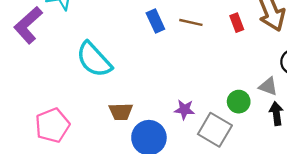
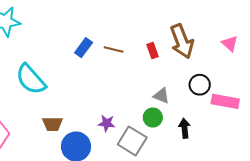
blue rectangle: (155, 21) -> (84, 48), turned 60
gray triangle: (268, 86) -> (161, 96), moved

